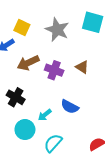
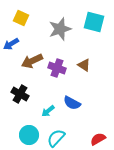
yellow square: (22, 28) -> (21, 18), moved
gray star: (57, 30) -> (60, 29), turned 30
cyan circle: (25, 130) -> (29, 135), moved

